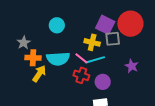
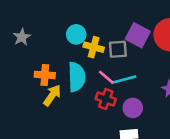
gray square: (113, 39) -> (118, 49), moved
yellow cross: (92, 42) -> (94, 47), moved
gray star: (24, 43) -> (22, 37), moved
cyan semicircle: (58, 59) -> (77, 77), turned -90

